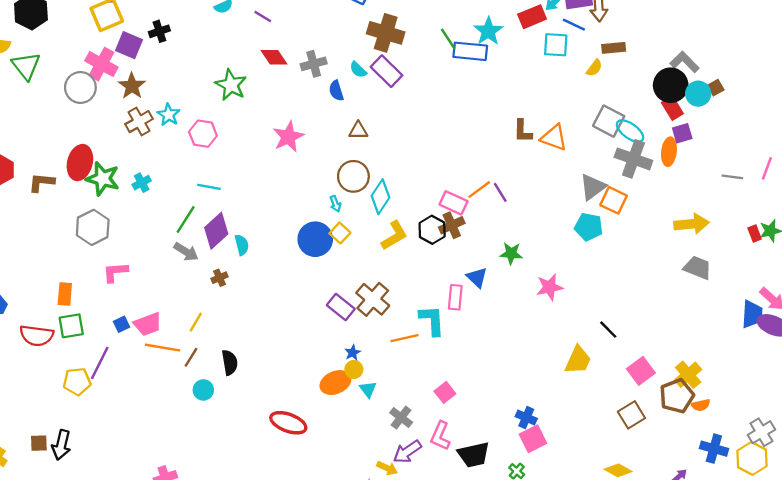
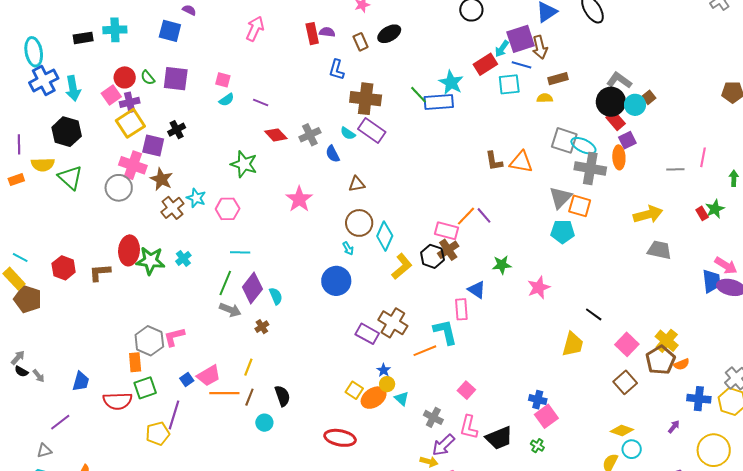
yellow semicircle: (594, 68) -> (545, 98), turned -119
gray hexagon: (93, 227) -> (149, 341), moved
yellow square: (340, 233) -> (354, 390), moved

